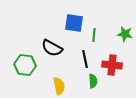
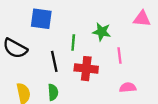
green line: (94, 35) -> (73, 42), moved
green semicircle: (93, 81) -> (53, 92), moved

